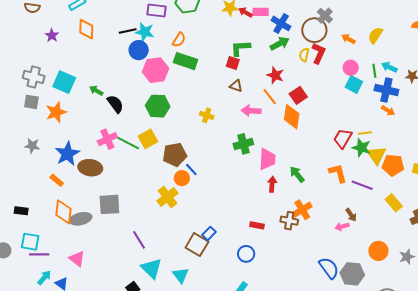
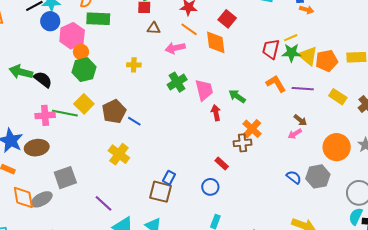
green arrow: (96, 91) -> (21, 72), size x1.6
red square: (298, 95) -> (227, 19), moved
pink cross: (107, 139) -> (45, 115), turned 36
orange circle: (182, 178) -> (81, 52), moved
red rectangle: (257, 225) -> (222, 163), moved, turned 48
orange circle: (378, 251) -> (337, 147), size x1.4
blue semicircle: (329, 268) -> (294, 177), size x0.7

